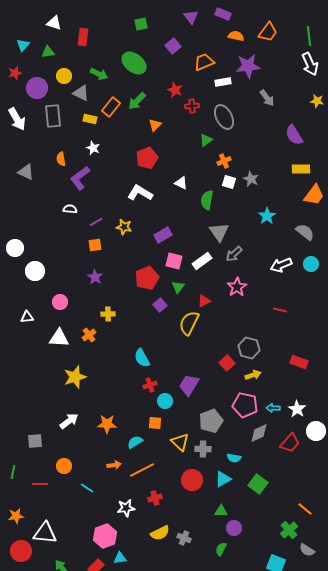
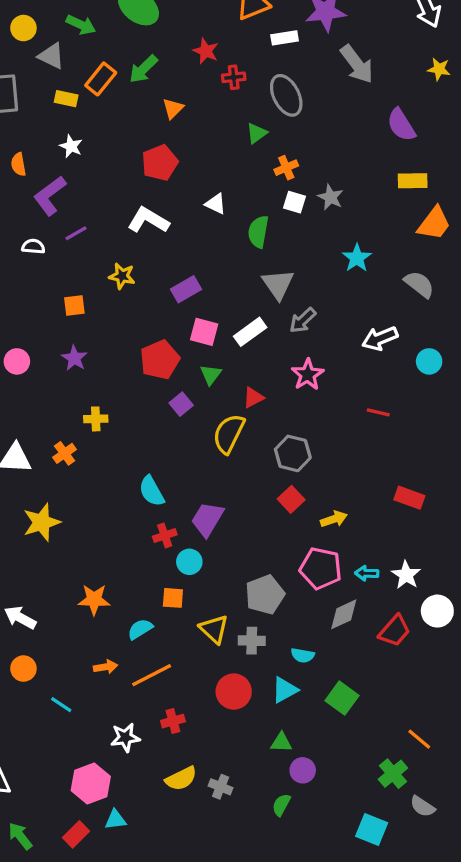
gray arrow: (267, 98) -> (357, 64), size x1.4
purple line: (96, 222) -> (76, 233), moved
cyan circle: (311, 264) -> (429, 361), moved
pink circle: (60, 302) -> (17, 361), moved
gray hexagon: (249, 348) -> (293, 453), moved
purple trapezoid: (189, 385) -> (207, 519), moved
white arrow: (69, 421) -> (20, 618), moved, turned -114

